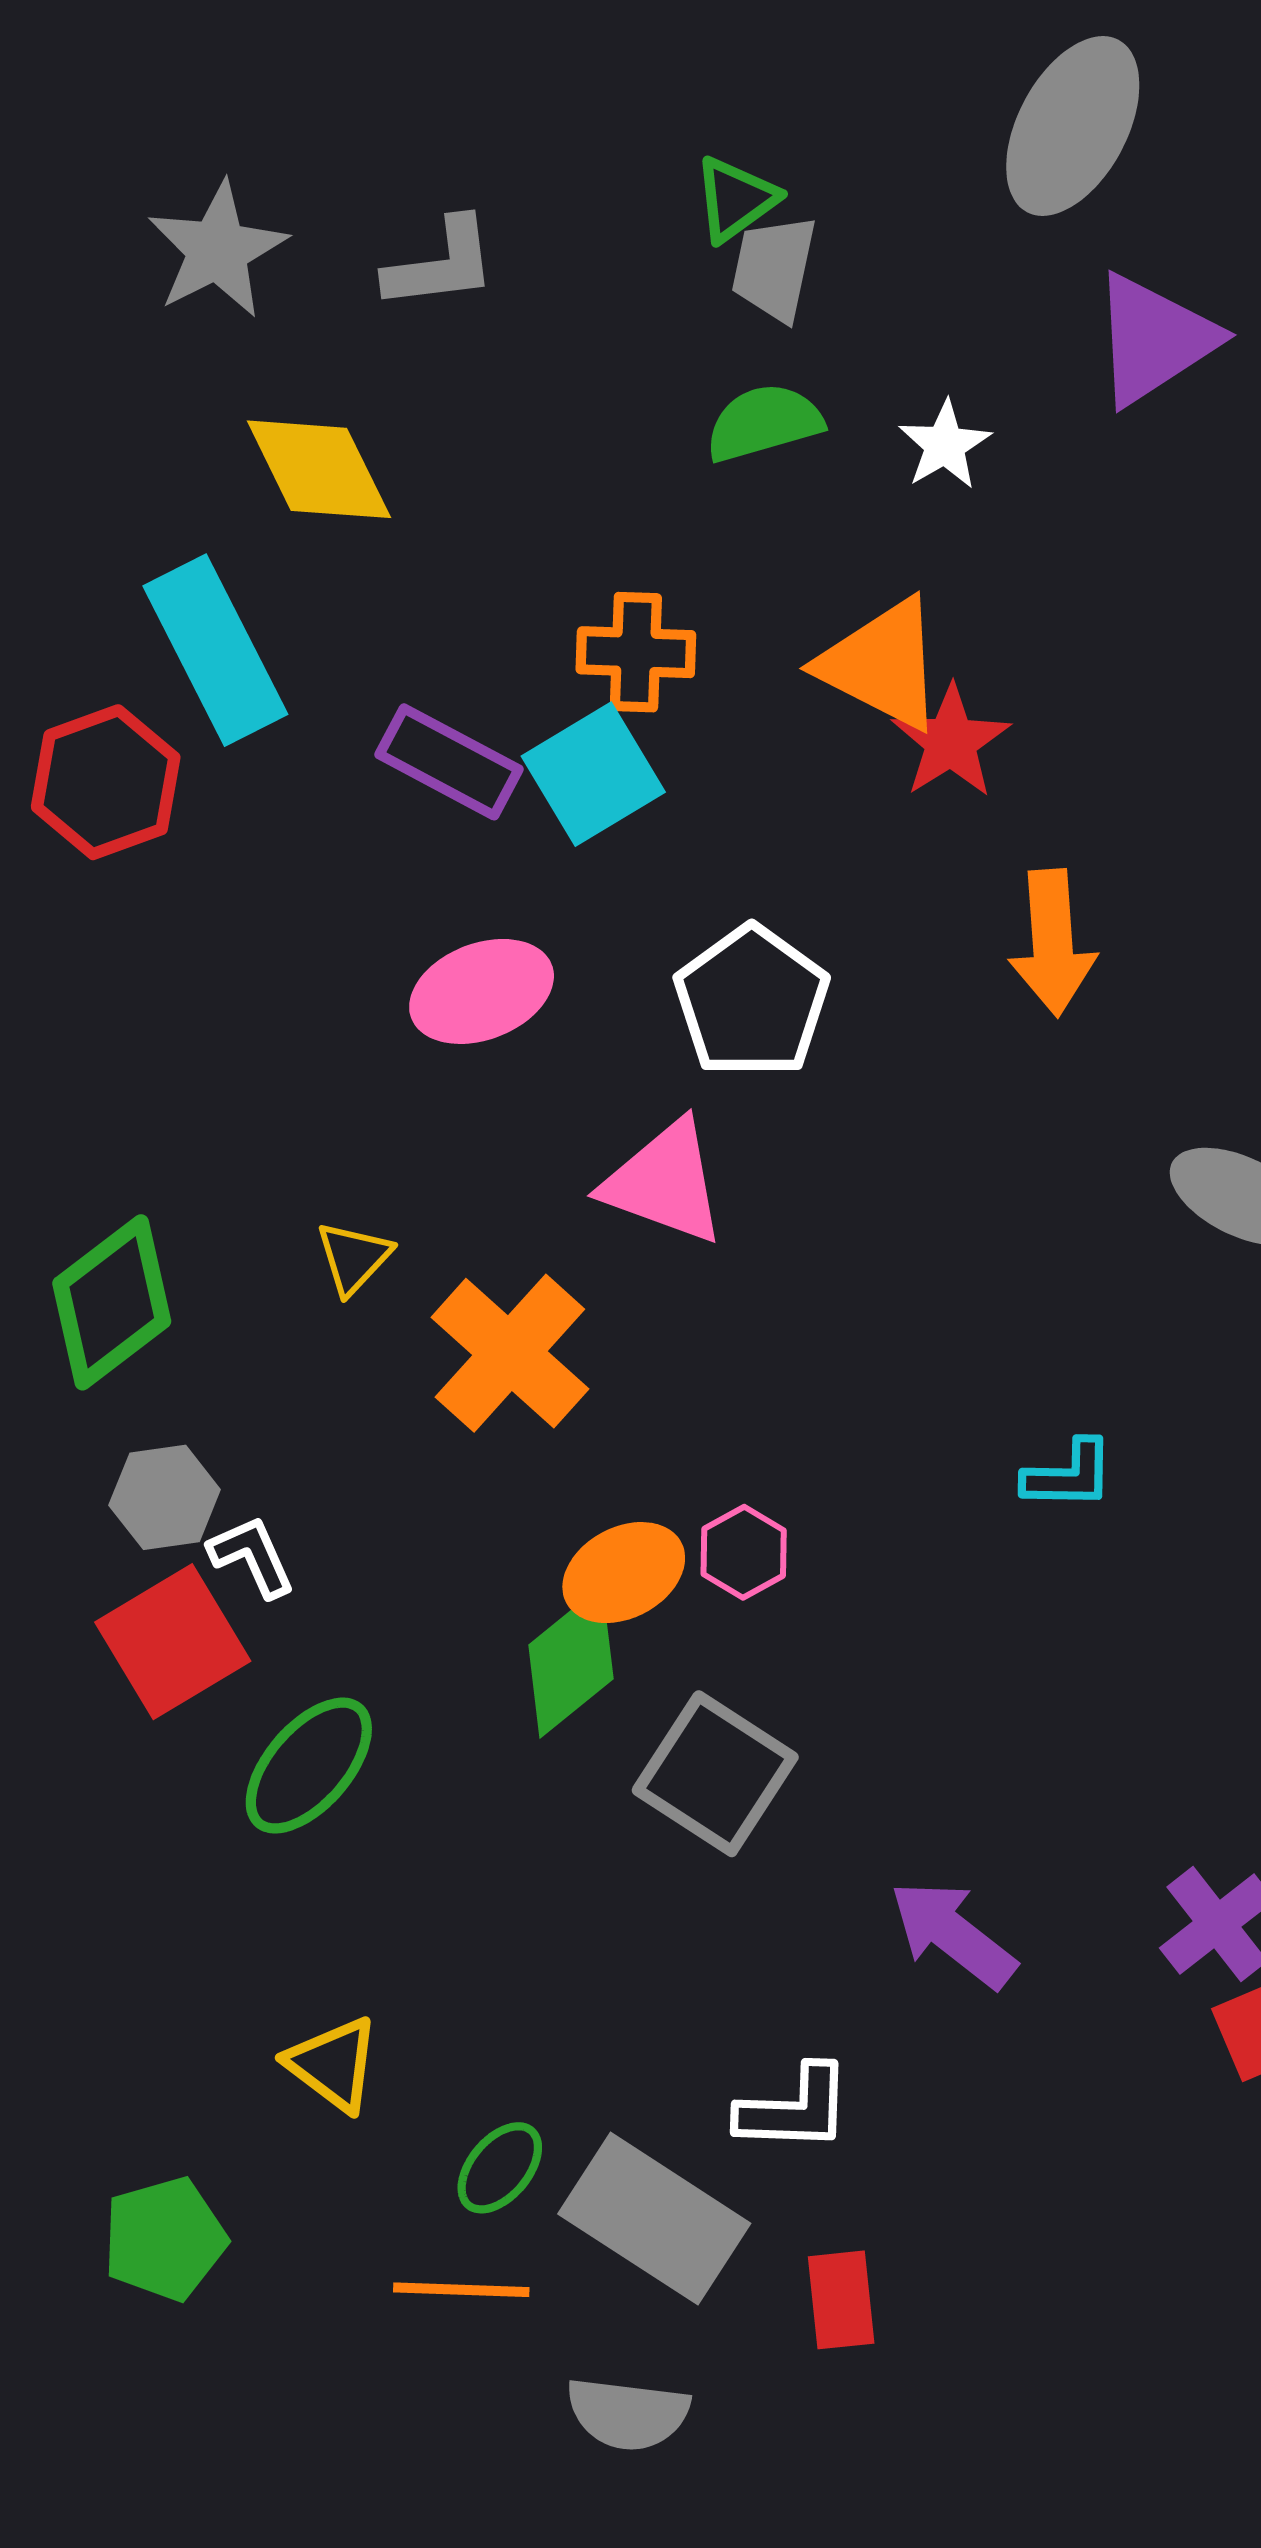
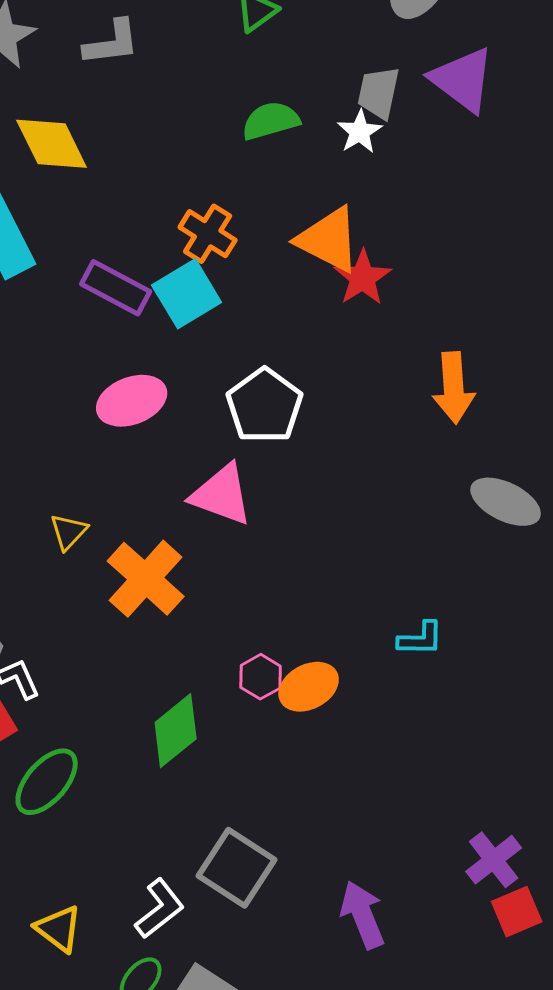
gray trapezoid: (774, 268) -> (379, 93), moved
purple triangle: (1154, 339) -> (463, 80), turned -50
orange cross: (636, 652) -> (208, 234), turned 30
orange arrow: (1052, 943) -> (454, 388), moved
orange ellipse: (624, 1573) -> (309, 687), moved
gray square: (715, 1774) -> (237, 868), moved
purple arrow: (953, 1934) -> (363, 915), moved, turned 30
white L-shape: (794, 2109) -> (160, 909), moved, turned -40

